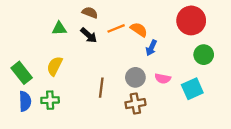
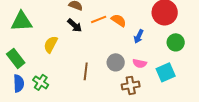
green triangle: (59, 28) -> (22, 21), moved, size x1.6
blue arrow: (151, 48) -> (139, 36), moved
yellow semicircle: (55, 66) -> (51, 44), moved
green cross: (50, 100) -> (41, 82), turned 35
brown cross: (135, 104) -> (131, 85), moved

